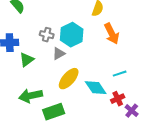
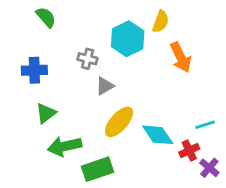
cyan hexagon: (72, 35) -> (128, 39), moved
green triangle: (27, 60) -> (46, 113), moved
cyan line: (120, 74) -> (205, 125), moved

